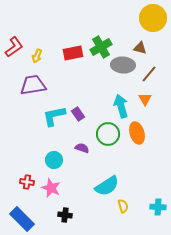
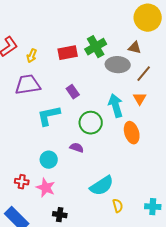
purple rectangle: (78, 114) -> (73, 92), moved
green circle: (108, 134) -> (91, 123), moved

